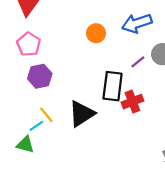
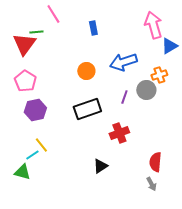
purple line: (138, 62) -> (124, 97), turned -32
black rectangle: (113, 86) -> (87, 109), moved, turned 64
black triangle: (82, 114) -> (100, 166), moved, size x0.6

